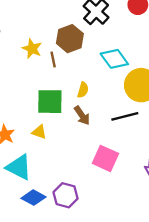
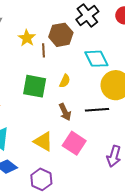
brown arrow: (82, 115) -> (65, 112), moved
yellow triangle: (39, 132) -> (43, 141), moved, size x1.5
purple hexagon: (66, 195) -> (41, 179), moved

